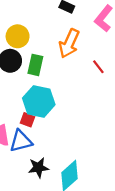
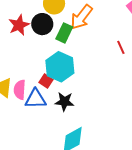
orange arrow: (69, 43) -> (81, 17), moved
black star: (38, 168) -> (64, 102), moved

